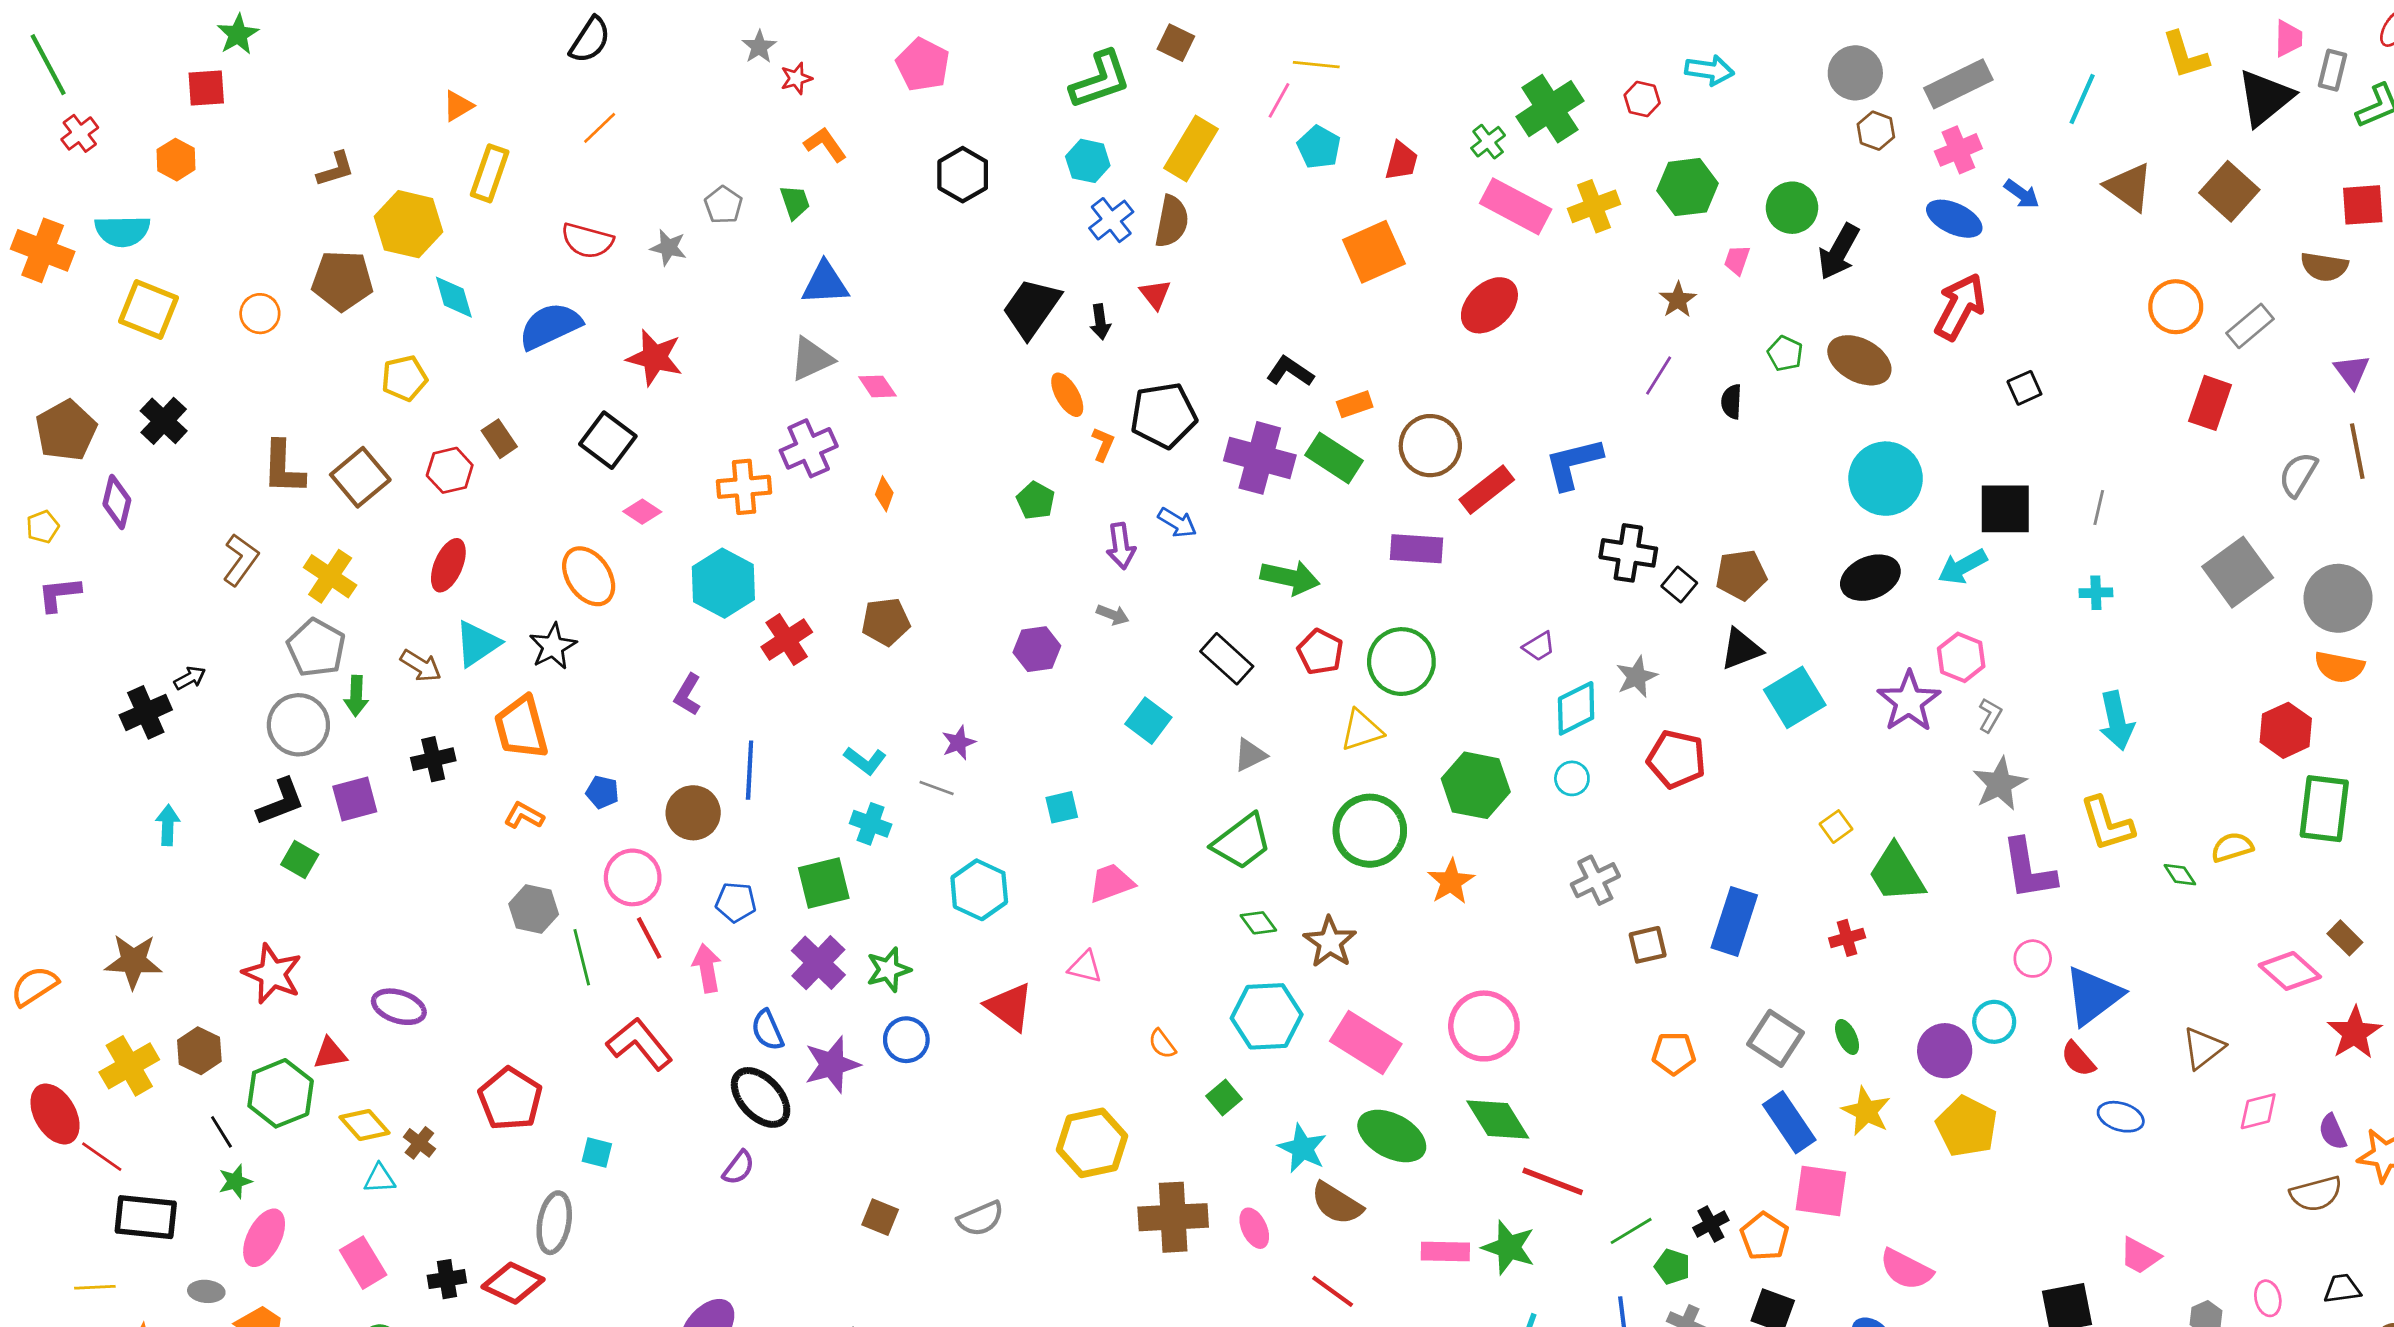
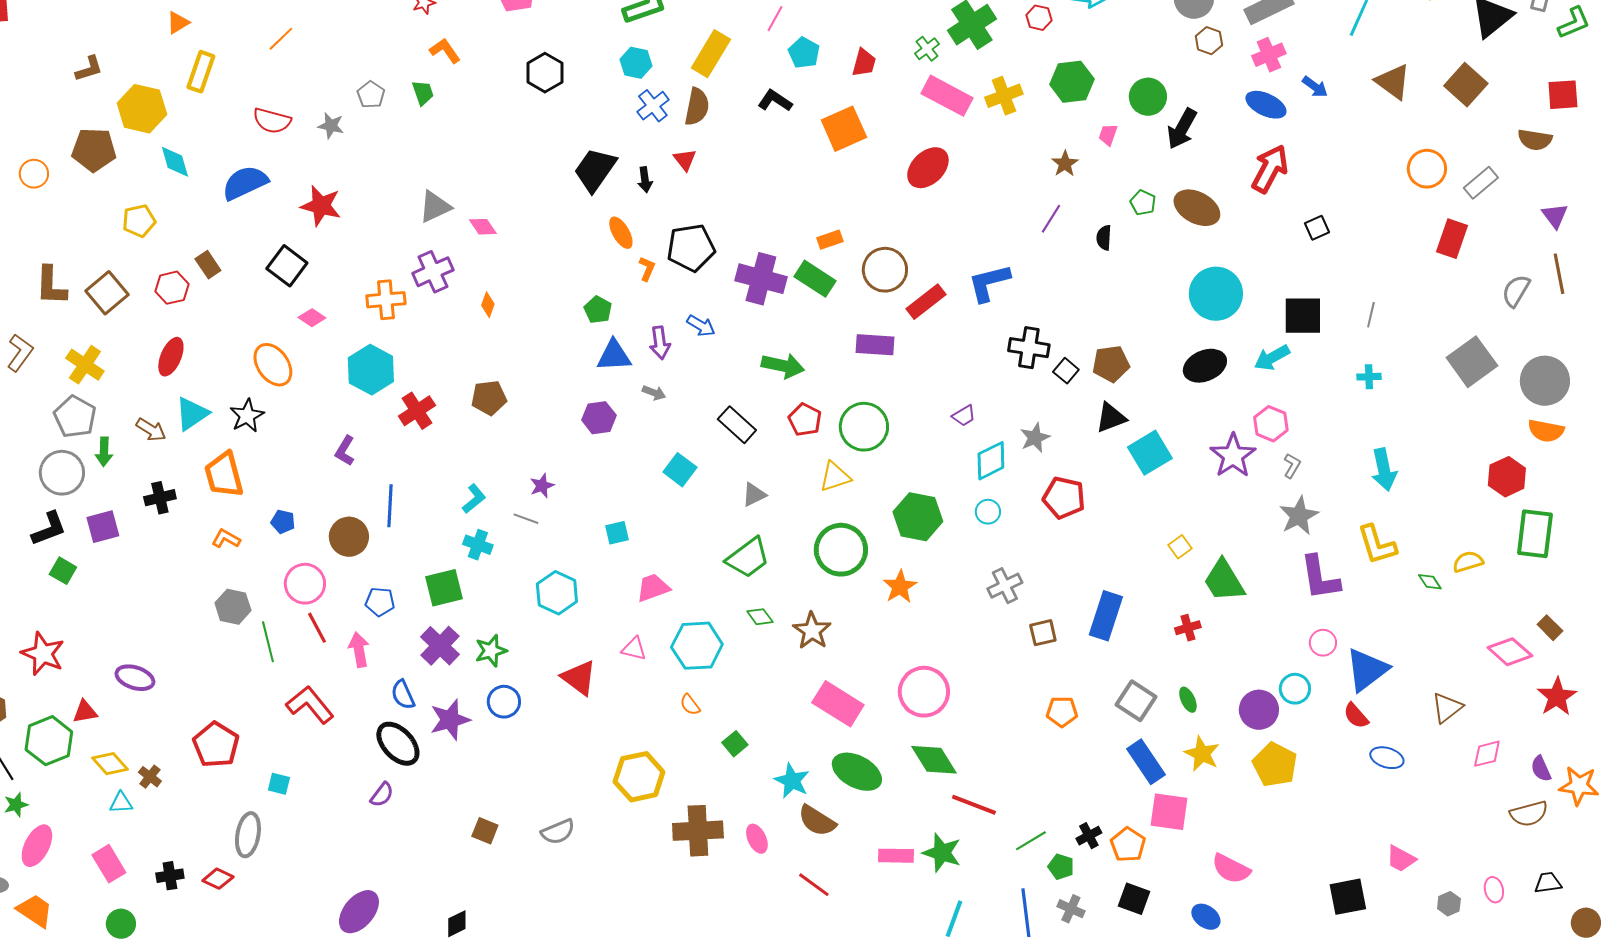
blue triangle: (825, 283) -> (614, 356), moved
black L-shape: (1290, 371) -> (775, 101), moved
cyan L-shape: (865, 761) -> (474, 499), turned -76
cyan hexagon: (1267, 1016) -> (697, 646), moved
red diamond: (513, 1283) -> (218, 879), size x0.7

